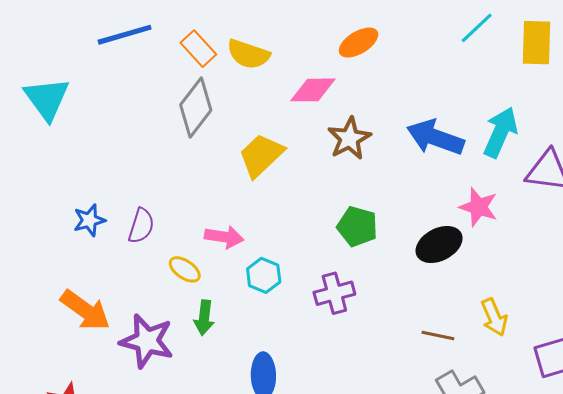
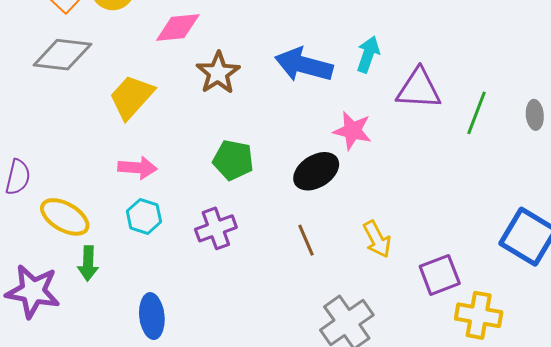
gray diamond: (196, 108) -> (62, 55), turned 64
cyan arrow: (500, 132) -> (368, 54), size x0.7
pink arrow: (224, 237) -> (137, 168), moved
yellow ellipse: (185, 269) -> (65, 217), size x1.5
brown line: (438, 336) -> (306, 240), moved, turned 60

